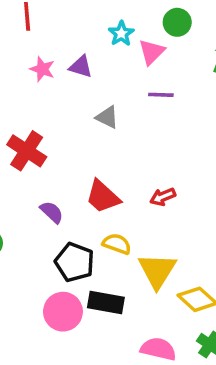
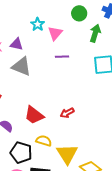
green circle: (177, 22) -> (79, 13), moved
gray triangle: (107, 117) -> (21, 67), moved, size x1.5

